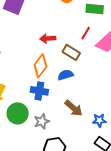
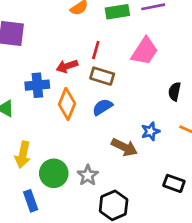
red line: (86, 33) -> (96, 50), moved
blue cross: (39, 91) -> (37, 85), moved
blue star: (99, 120) -> (150, 131), moved

